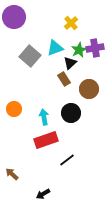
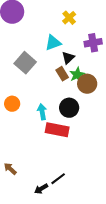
green star: (79, 50) -> (77, 75), moved
gray square: (30, 56) -> (25, 63), moved
red rectangle: (46, 140) -> (57, 130), moved, turned 30
black line: (67, 160) -> (58, 179), moved

